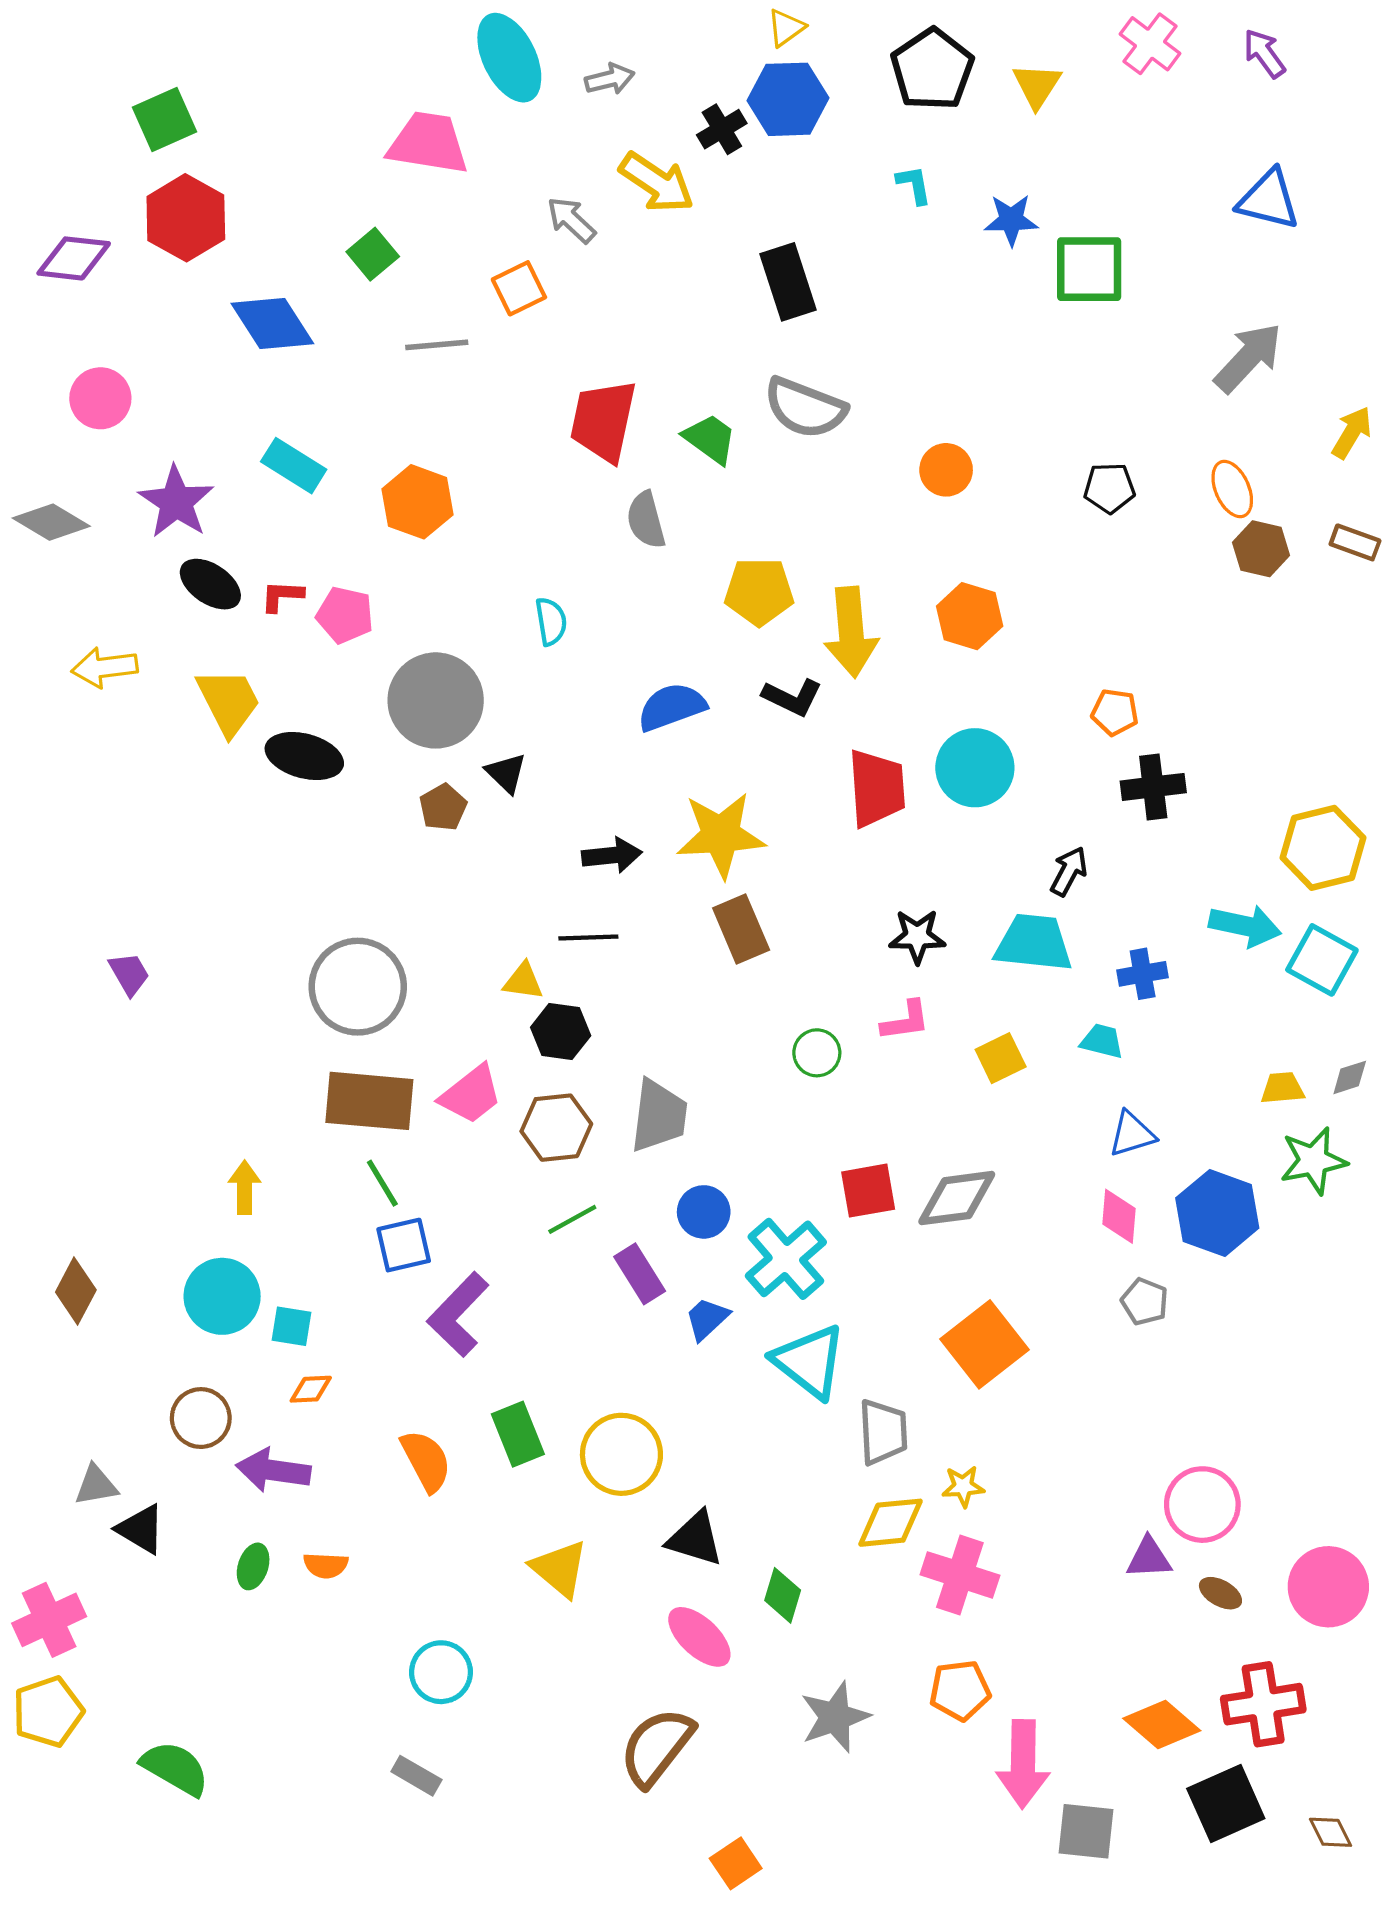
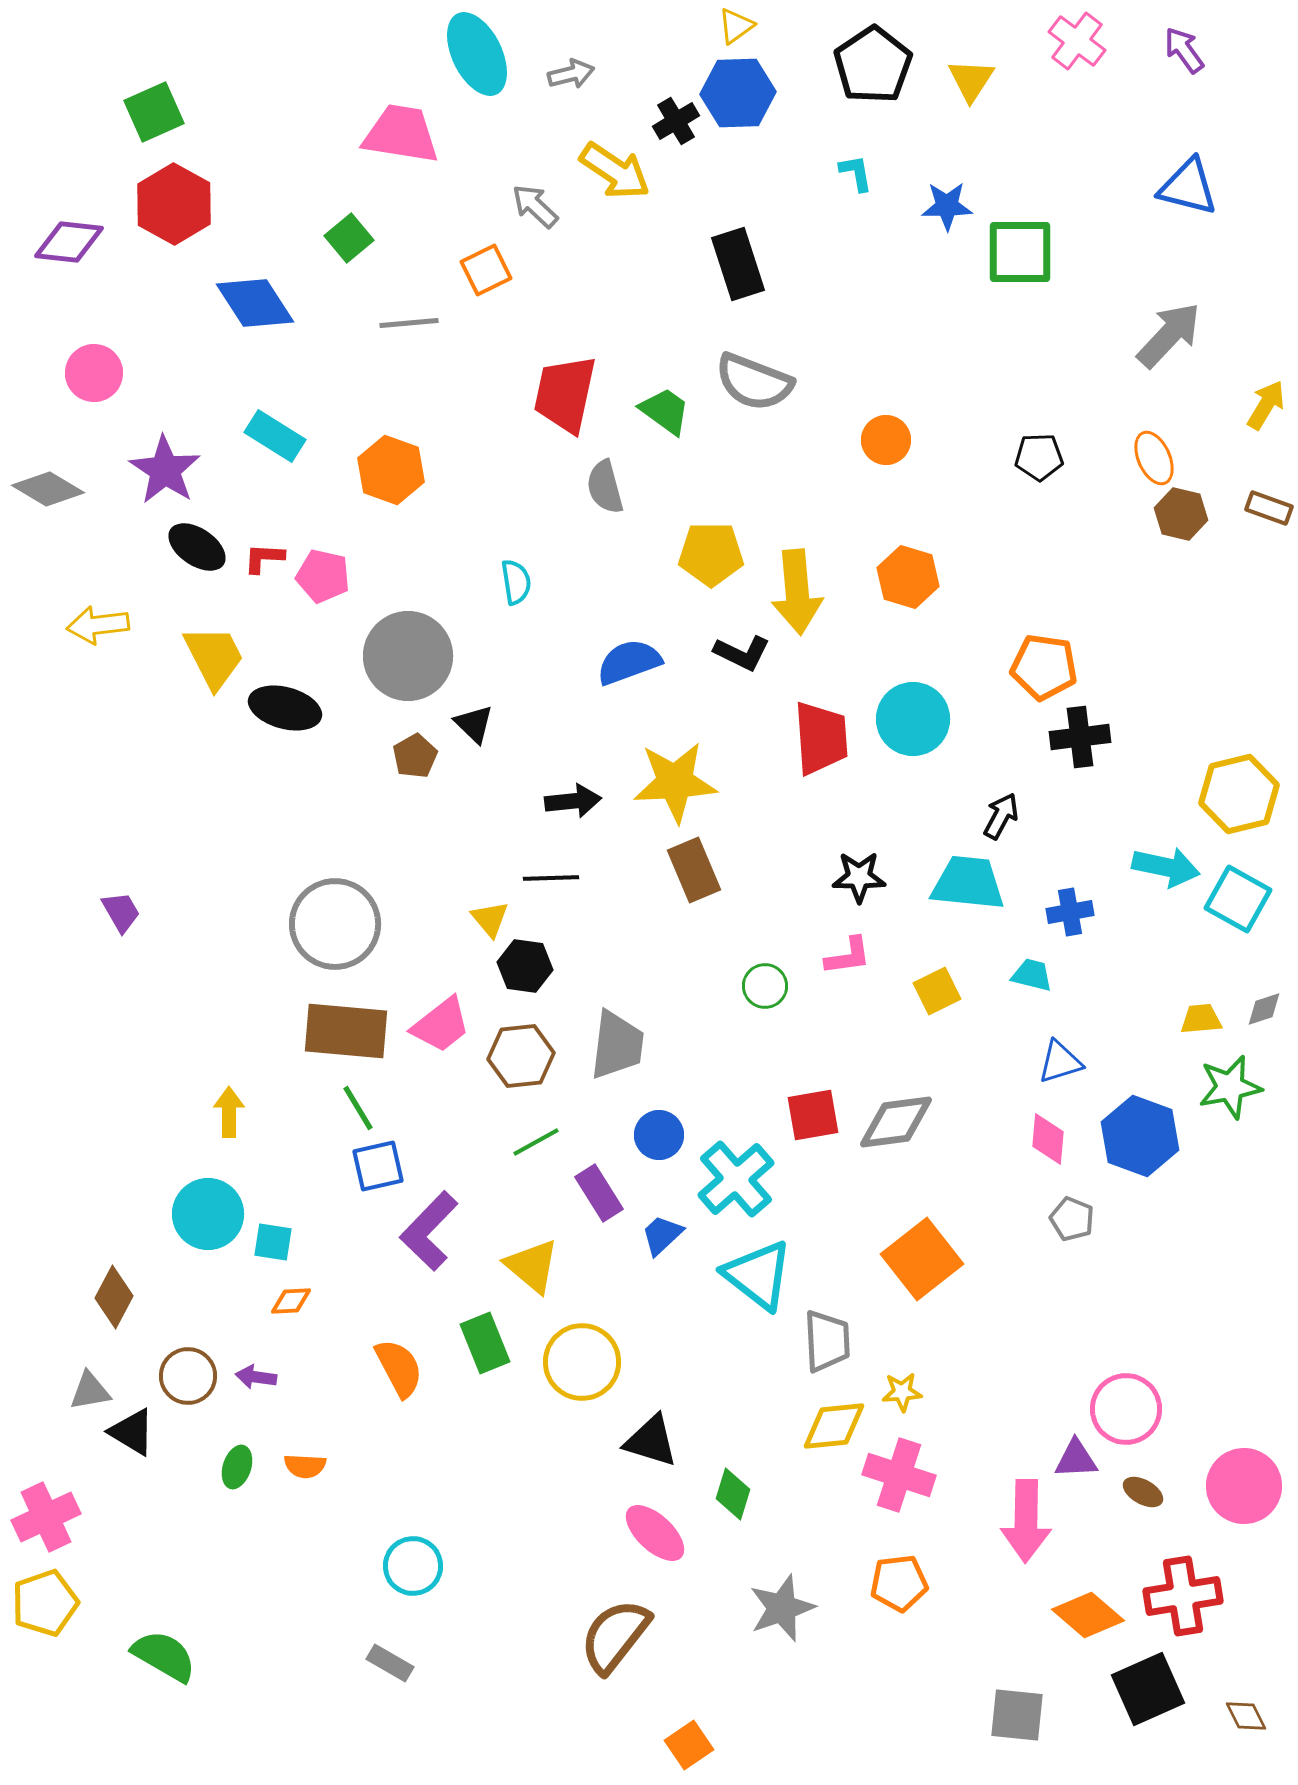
orange pentagon: (1115, 712) -> (1044, 667), size x1.5
yellow triangle: (523, 981) -> (490, 919), turned 42
brown diamond: (76, 1291) -> (114, 1297), moved
brown circle: (201, 1418) -> (188, 1376), moved
purple arrow: (273, 1470) -> (256, 1377), size x0.6
yellow triangle: (560, 1569) -> (532, 1266), moved
pink arrow: (1023, 1764) -> (1026, 1521), moved

